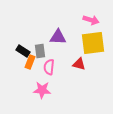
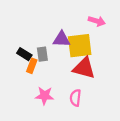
yellow square: (93, 43) -> (80, 46), moved
red triangle: (79, 64) -> (84, 68), size x1.6
pink semicircle: (49, 67) -> (75, 98), moved

